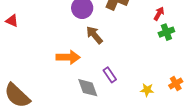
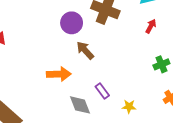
green cross: (166, 32) -> (161, 64), moved
yellow star: (147, 90) -> (129, 107), moved

